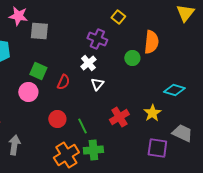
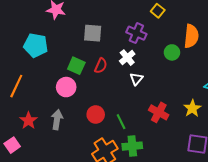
gray square: (39, 31) -> (93, 33), moved
red semicircle: (63, 82) -> (101, 66), moved
red cross: (119, 117) -> (159, 112), turned -30
gray arrow: (14, 145) -> (57, 120), moved

